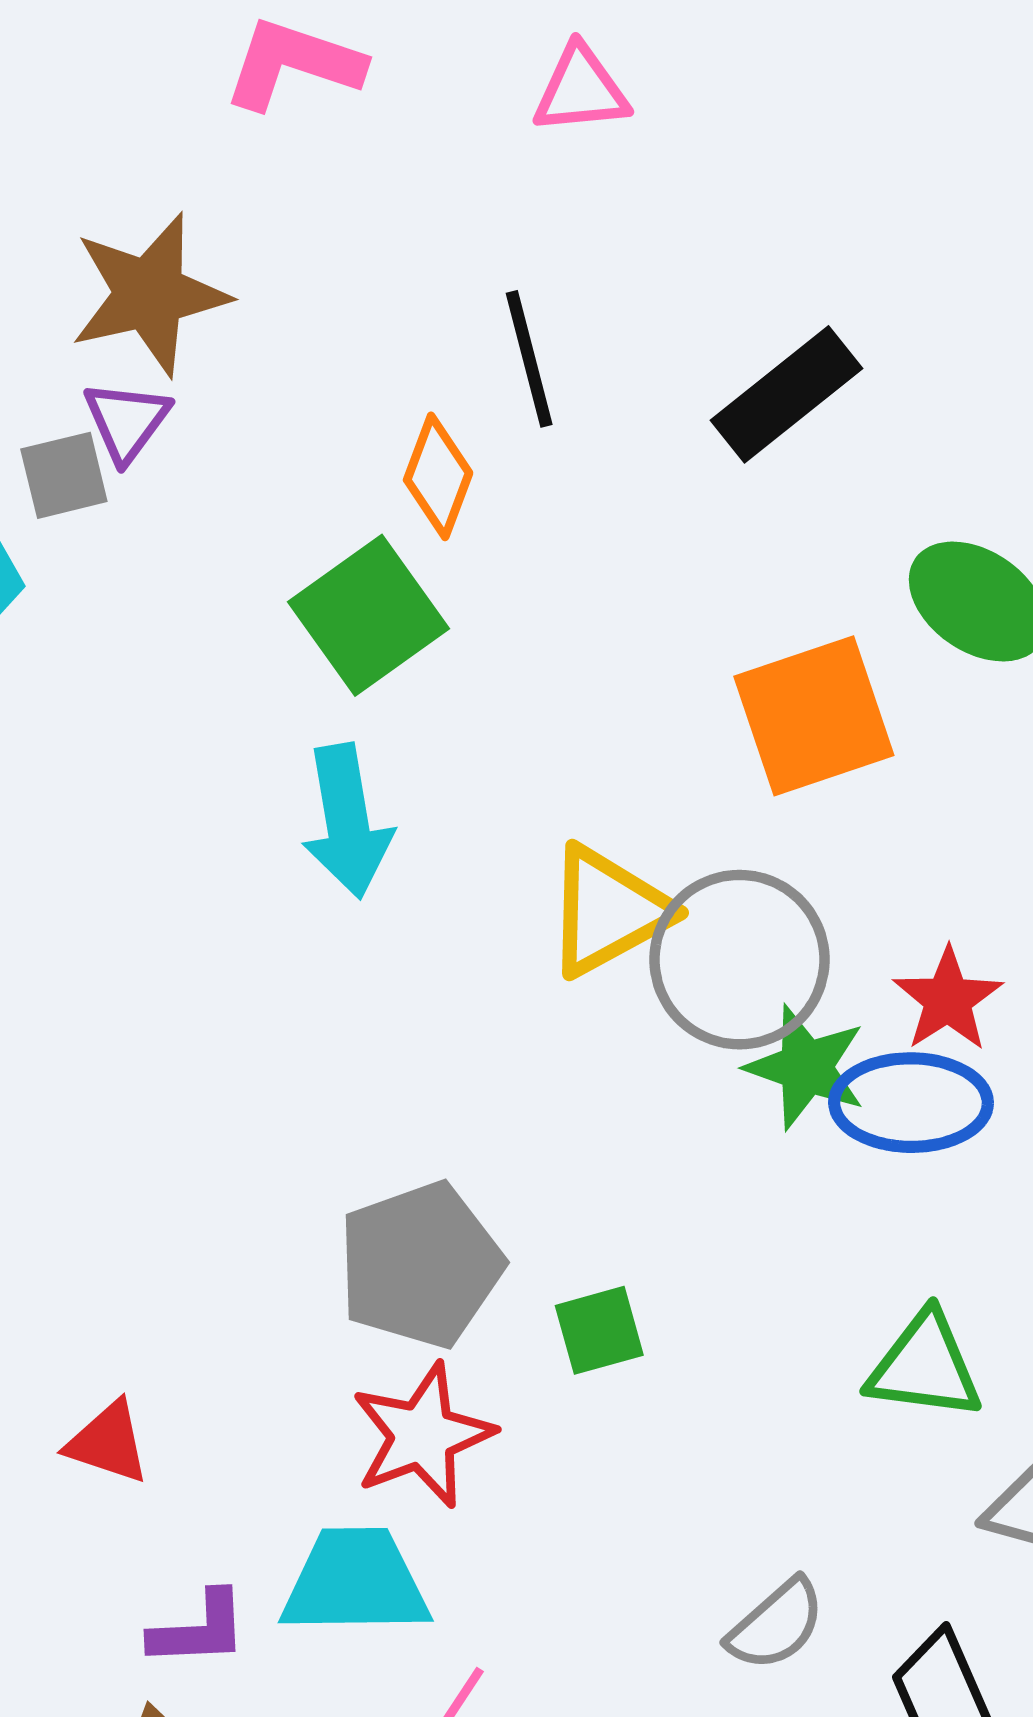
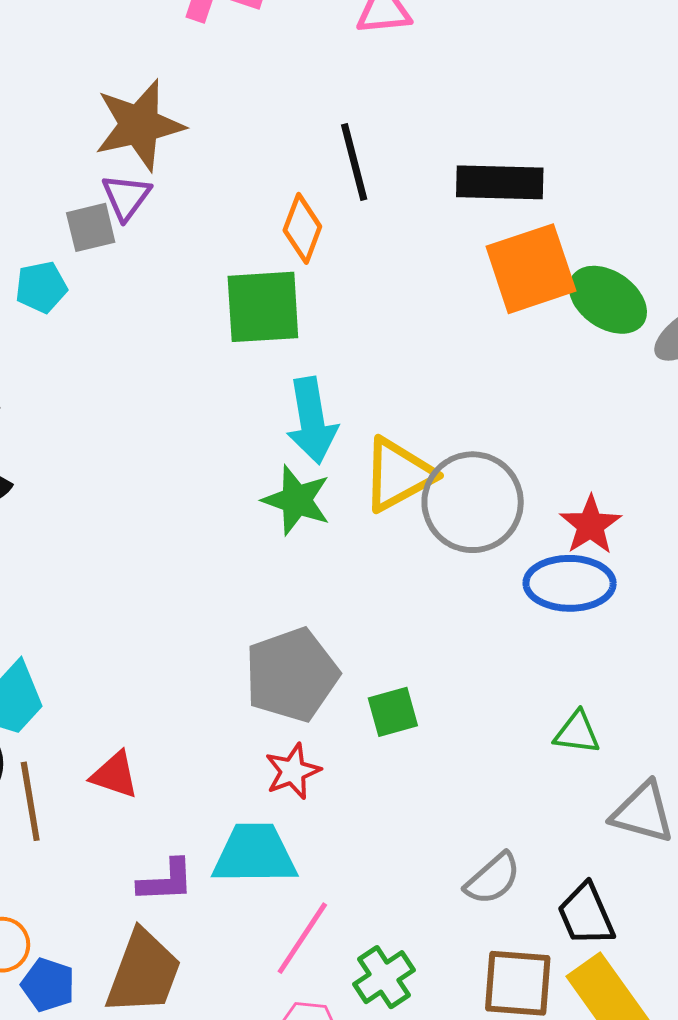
black rectangle: (787, 394) -> (500, 182), turned 40
green square: (369, 615) -> (263, 307), turned 32
orange square: (814, 716) -> (531, 269), moved
cyan arrow: (347, 821) -> (312, 421), moved
green star: (806, 1067) -> (297, 500), moved
green triangle: (925, 1366) -> (577, 733), size x0.7
red star: (423, 1435) -> (293, 771), size x0.7

